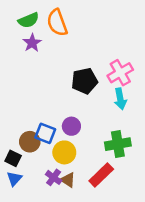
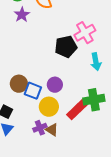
pink cross: (120, 73) -> (85, 33), moved
brown circle: (30, 142) -> (19, 84), moved
red rectangle: (101, 175) -> (77, 110), moved
purple cross: (54, 177) -> (40, 128), turned 32

